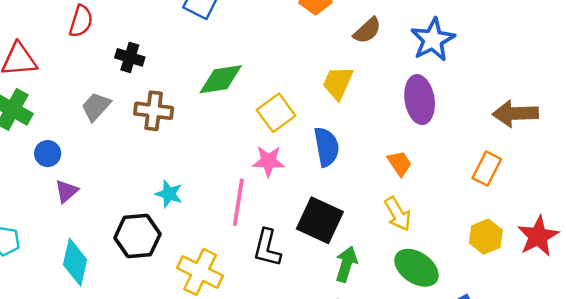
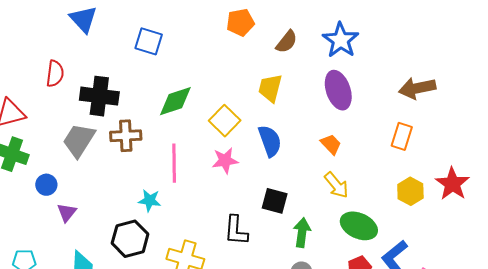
black cross: (130, 57) -> (99, 96), size x1.6
gray trapezoid: (96, 107) -> (79, 140), size x1.4
pink line: (238, 202) -> (174, 163), moved
black square: (320, 220) -> (275, 201), size x0.7

